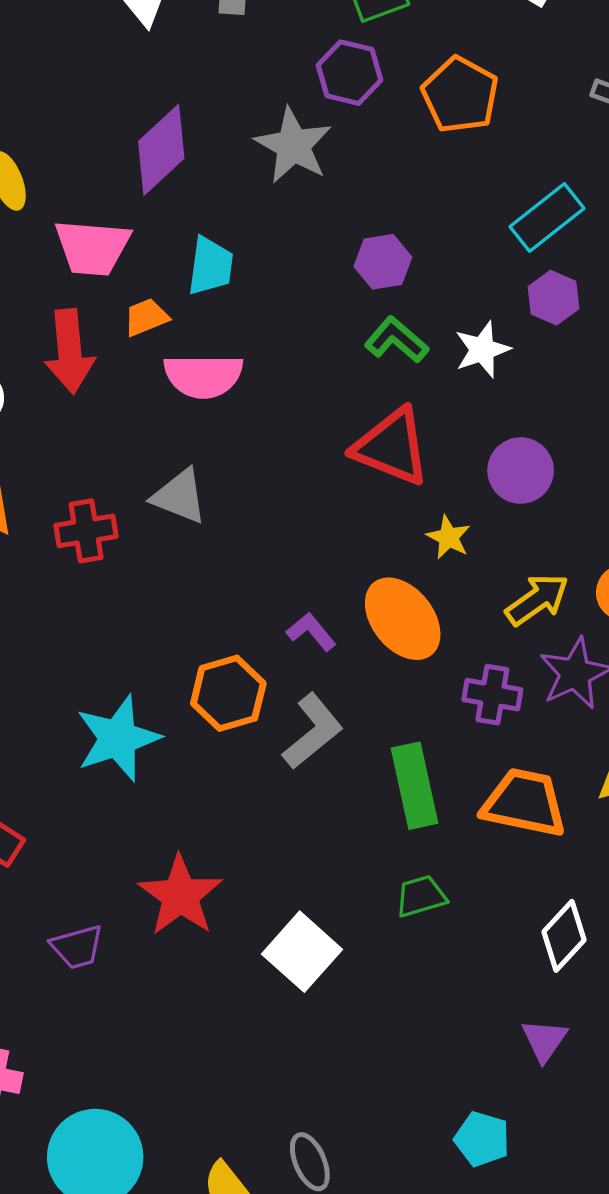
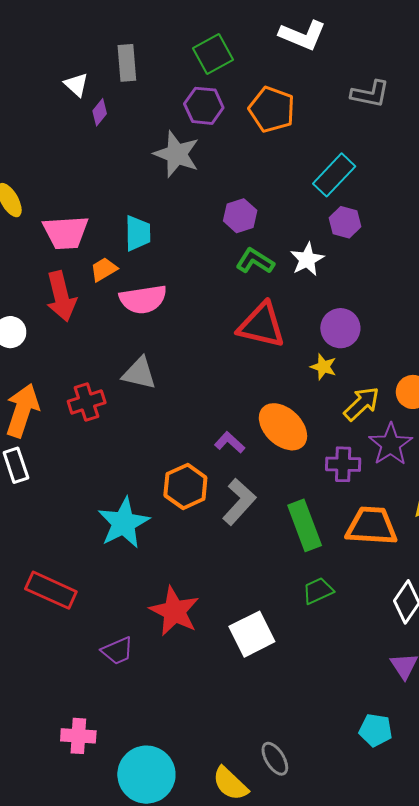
purple diamond: (161, 150) -> (100, 112), moved, size x0.5
yellow star: (449, 537) -> (323, 367), moved
white square: (302, 952) -> (252, 634), turned 30

